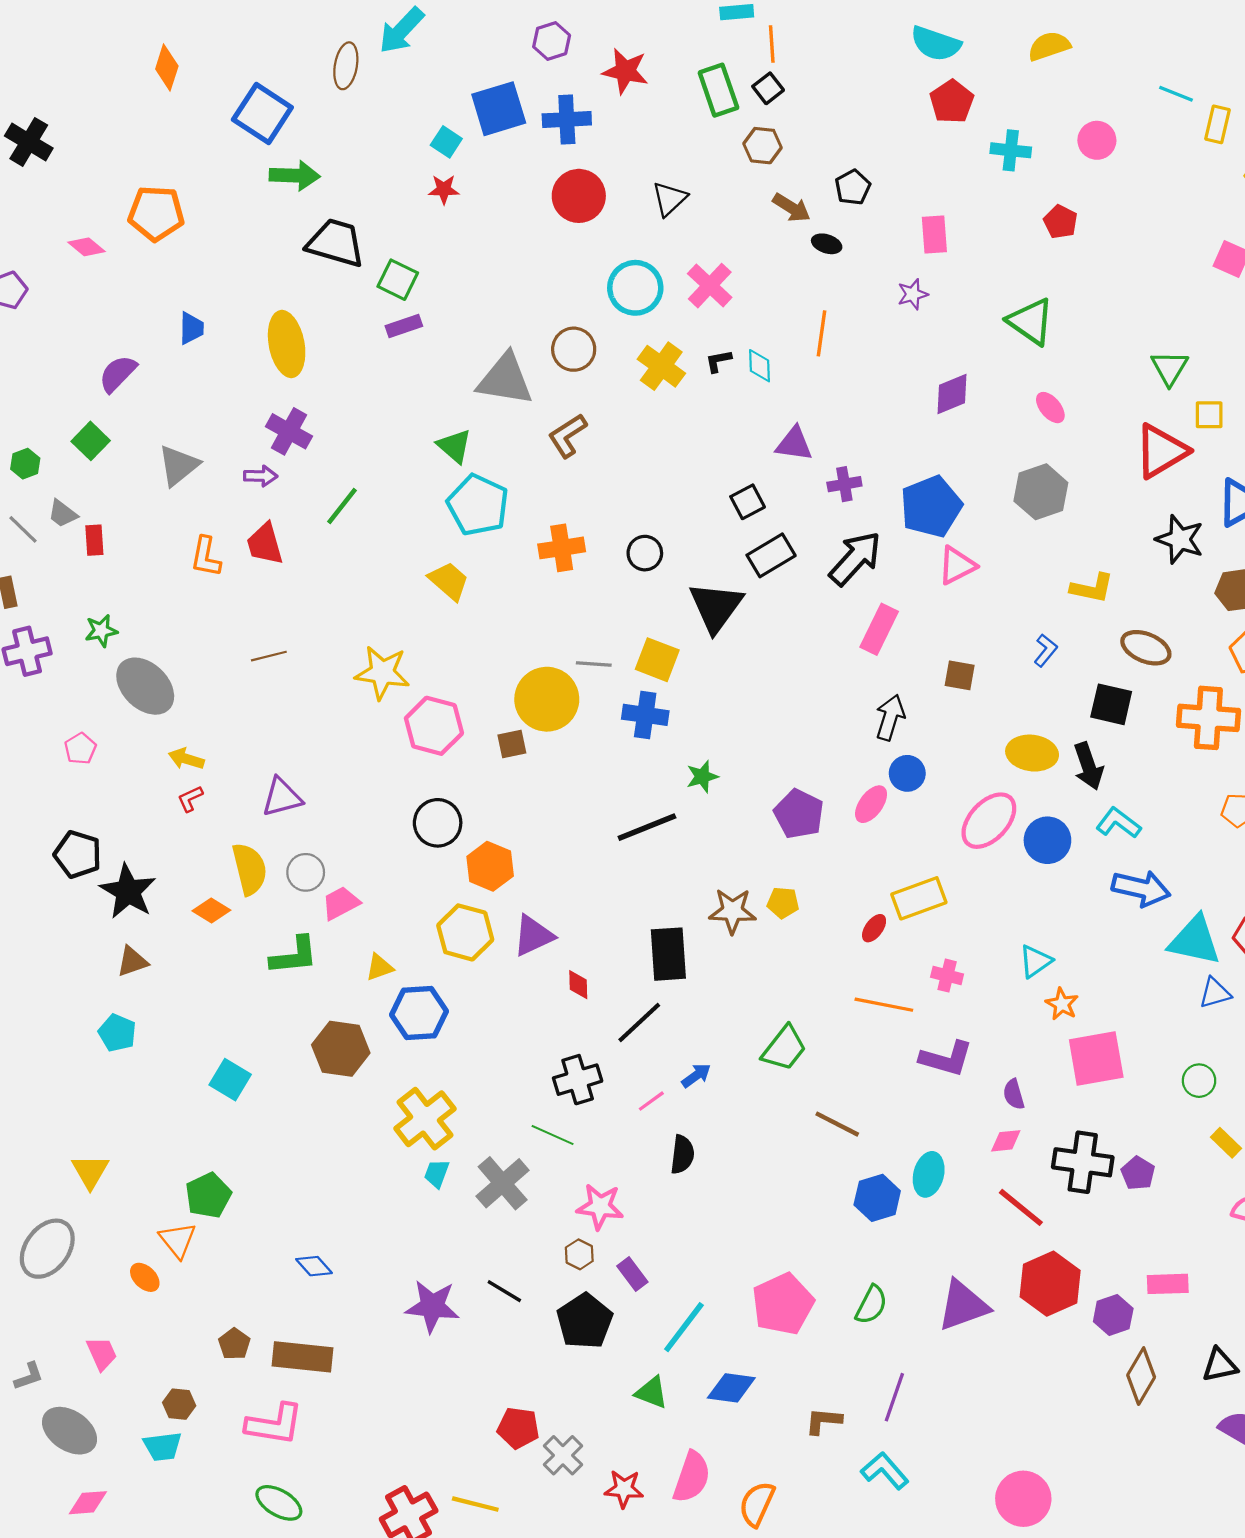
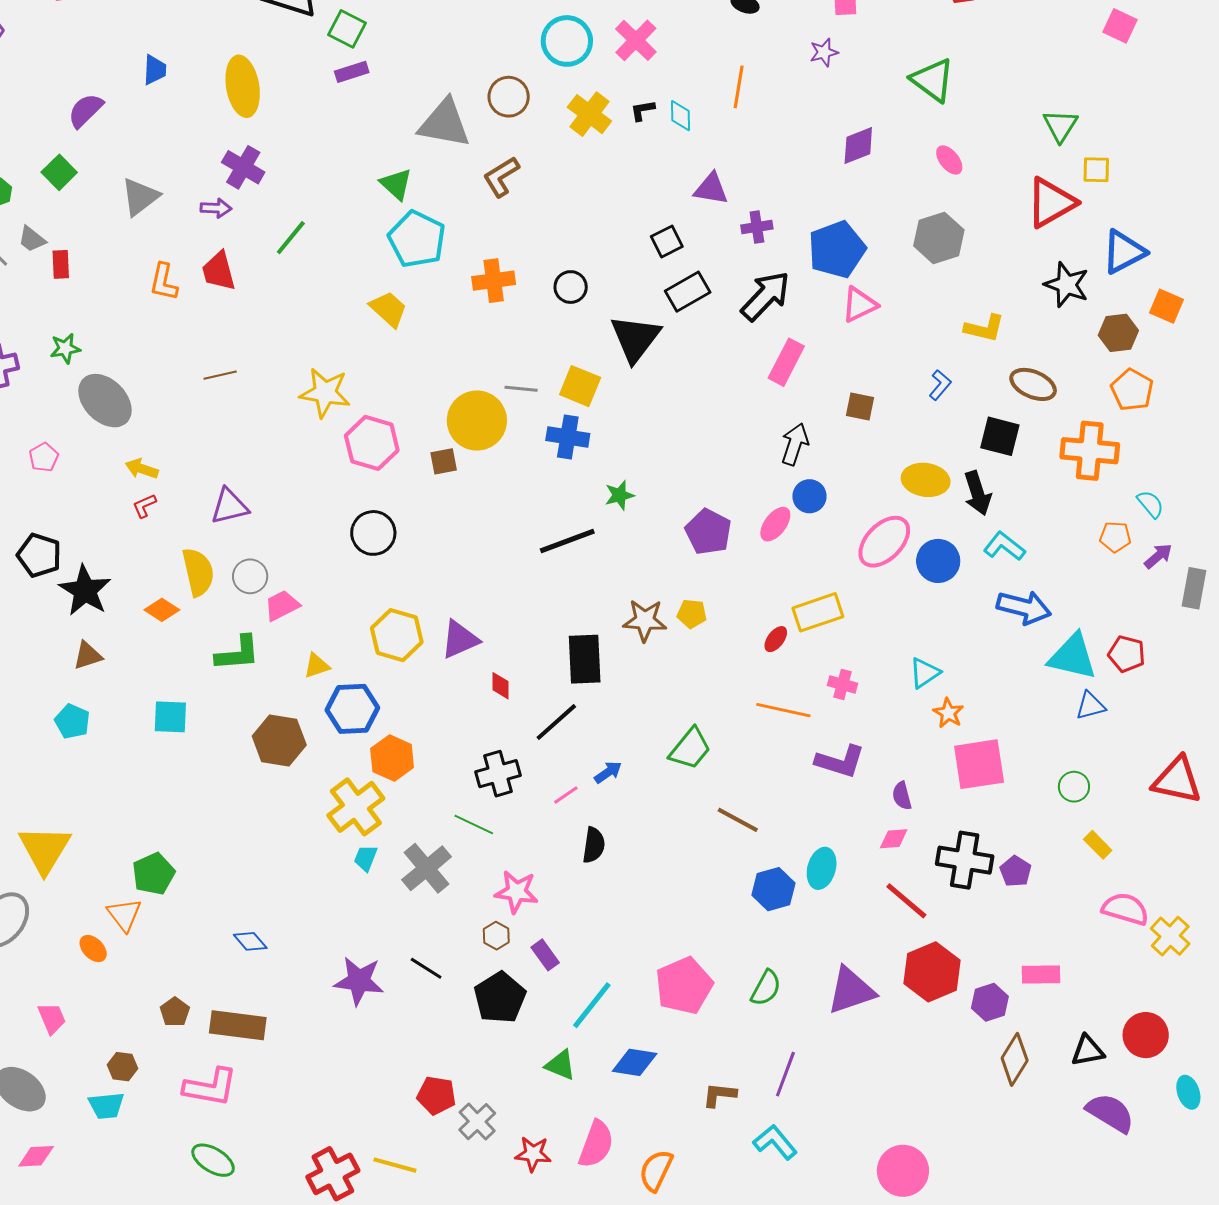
orange hexagon: (490, 866) -> (392, 758), moved
cyan square: (230, 1080) -> (170, 717), moved, turned -30
yellow triangle: (90, 1171) -> (45, 849), size x1.5

